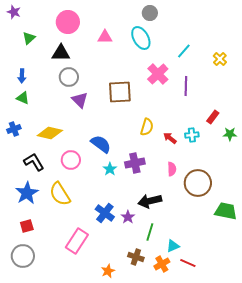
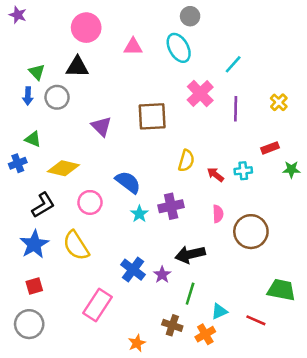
green triangle: (29, 38) -> (37, 72), moved, turned -32
yellow cross: (220, 59) -> (279, 102), moved
gray circle: (69, 77) -> (57, 97), moved
green triangle: (23, 98) -> (33, 139), moved
red rectangle: (213, 117) -> (270, 148), turned 32
black L-shape: (34, 162) -> (43, 205), turned 90
green trapezoid: (226, 211) -> (281, 290), moved
red line: (188, 263) -> (256, 320), moved

